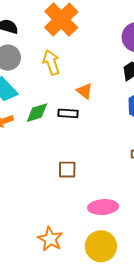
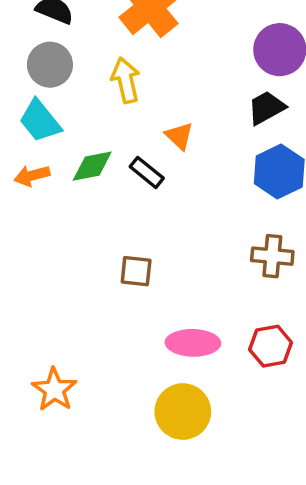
black rectangle: (68, 113) -> (147, 172), turned 30
orange star: (50, 239) -> (54, 390), moved

